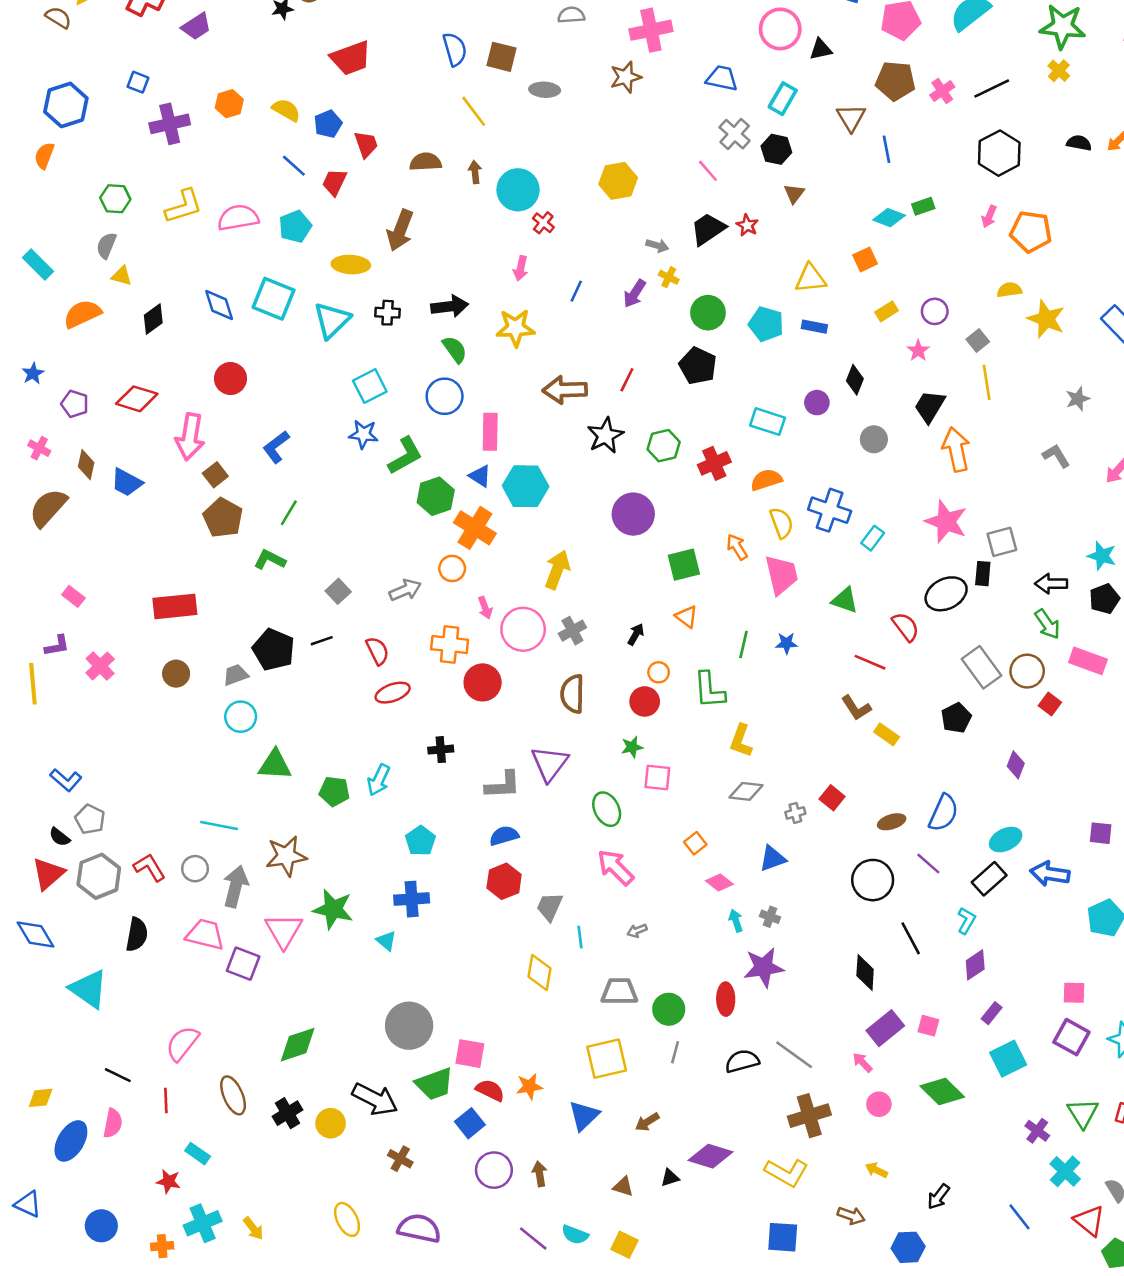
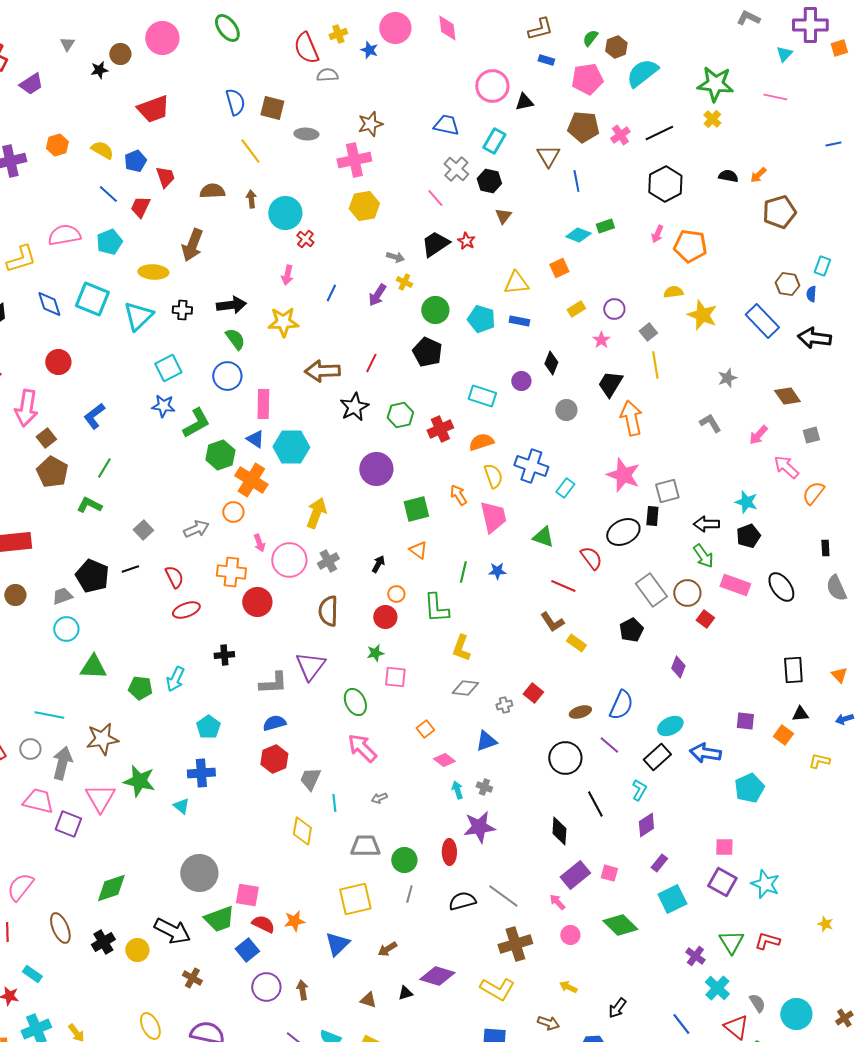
pink cross: (651, 30) -> (354, 160), moved
yellow L-shape: (184, 206) -> (21, 259), moved

